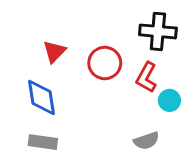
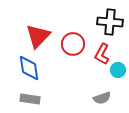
red triangle: (54, 52) -> (38, 36), size x1.5

